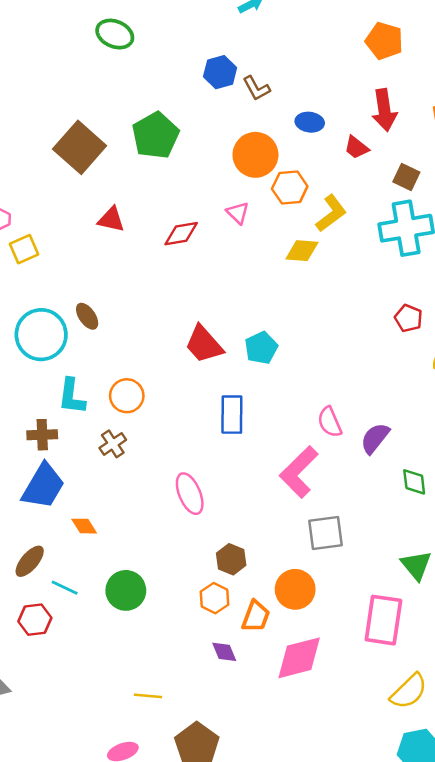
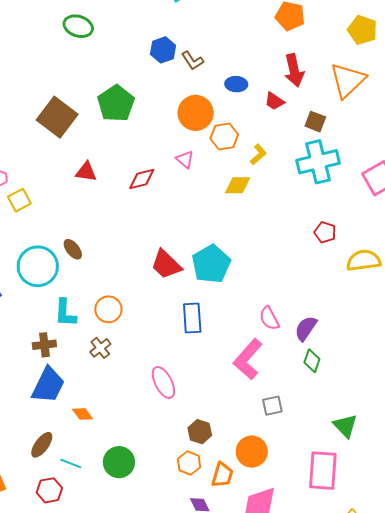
yellow L-shape: (331, 213) -> (258, 154), size x0.7
cyan pentagon: (261, 348) -> (211, 264), size x1.5
green diamond: (414, 482) -> (312, 361), moved, turned 30
gray square: (326, 533) -> (272, 406), size x0.7

